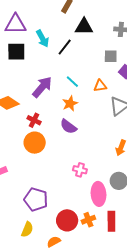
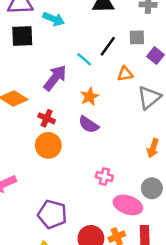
cyan arrow: (43, 39) -> (54, 19), turned -36
black line: (65, 47) -> (108, 46), moved
cyan line: (72, 82) -> (84, 59), moved
pink ellipse: (98, 194) -> (128, 205), turned -65

